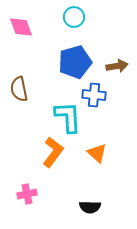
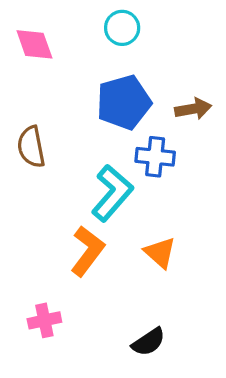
cyan L-shape: (68, 117) -> (112, 193), turned 44
black semicircle: (90, 207) -> (149, 342), turned -35

